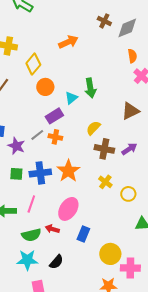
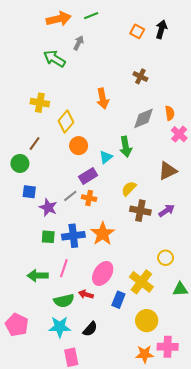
gray diamond: (127, 28) -> (144, 118), moved
orange arrow: (68, 42) -> (103, 98), turned 102
yellow cross: (105, 182) -> (141, 282), moved, size x1.6
pink cross: (130, 268) -> (168, 347), moved

